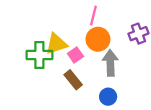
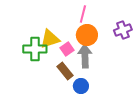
gray arrow: (110, 63) -> (85, 56), moved
blue circle: (108, 97) -> (81, 86), moved

